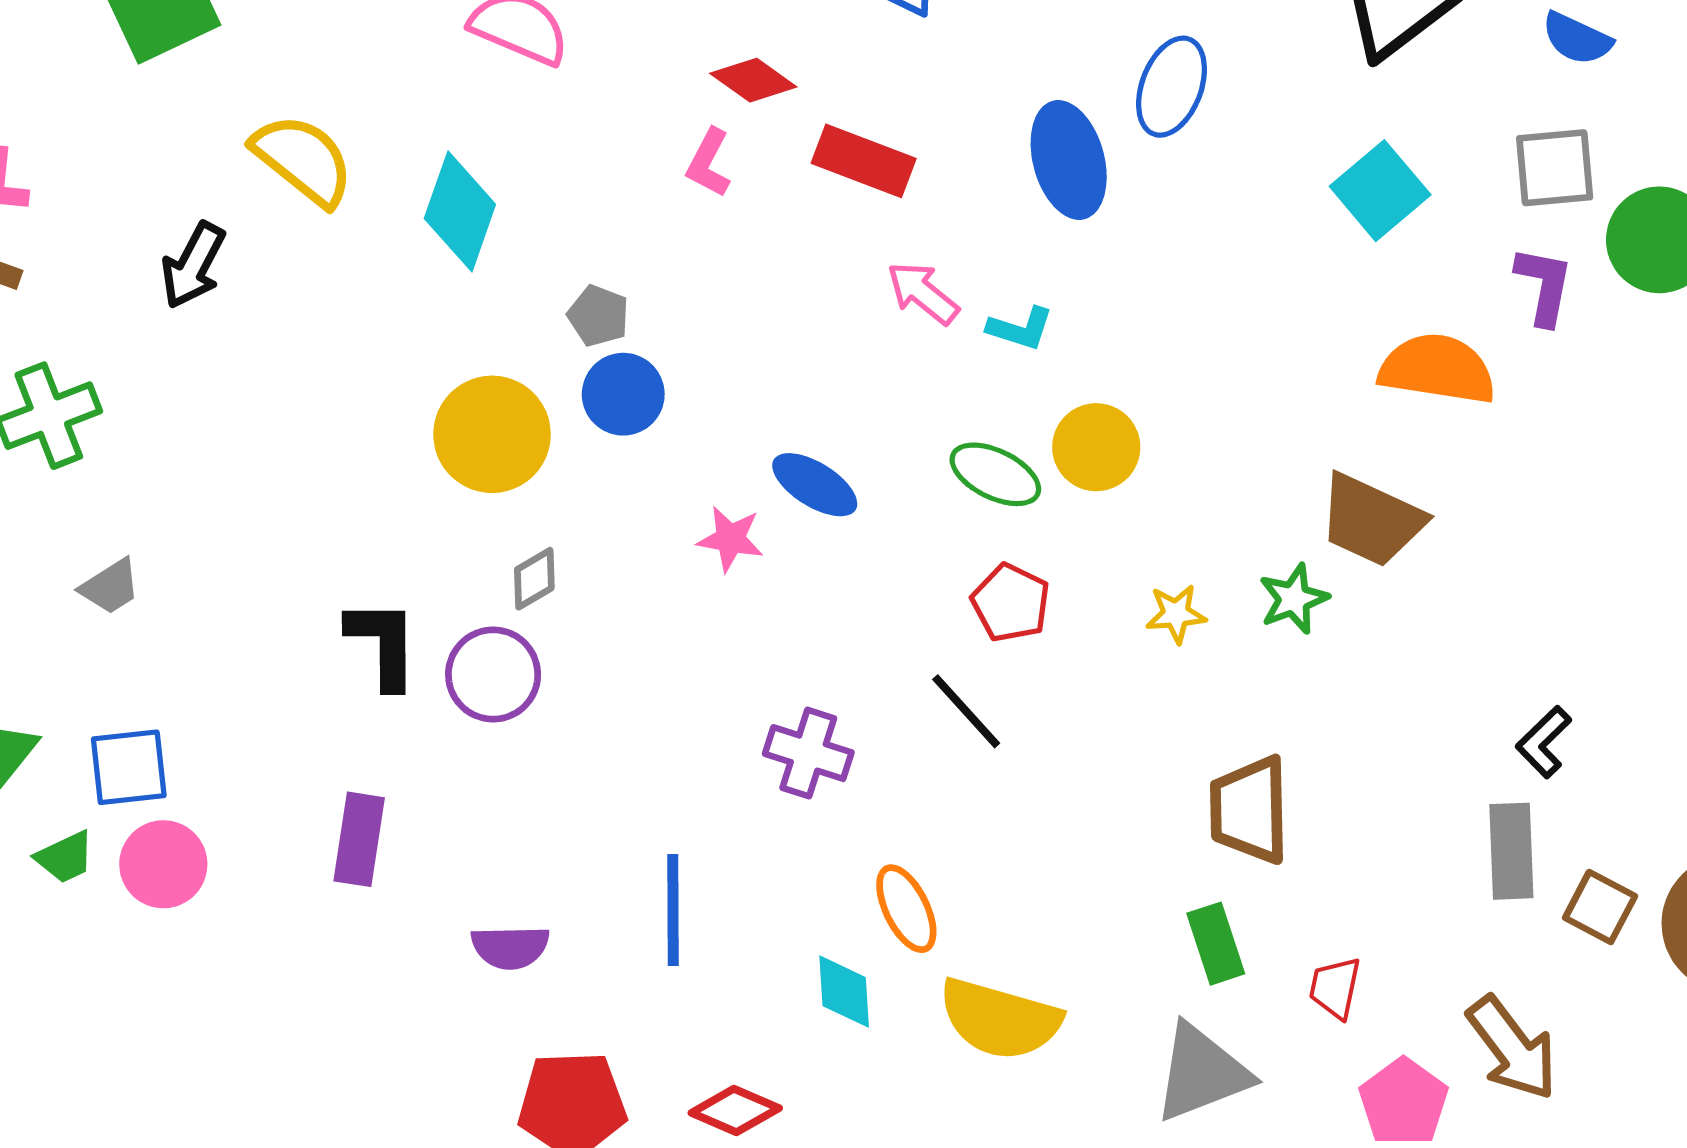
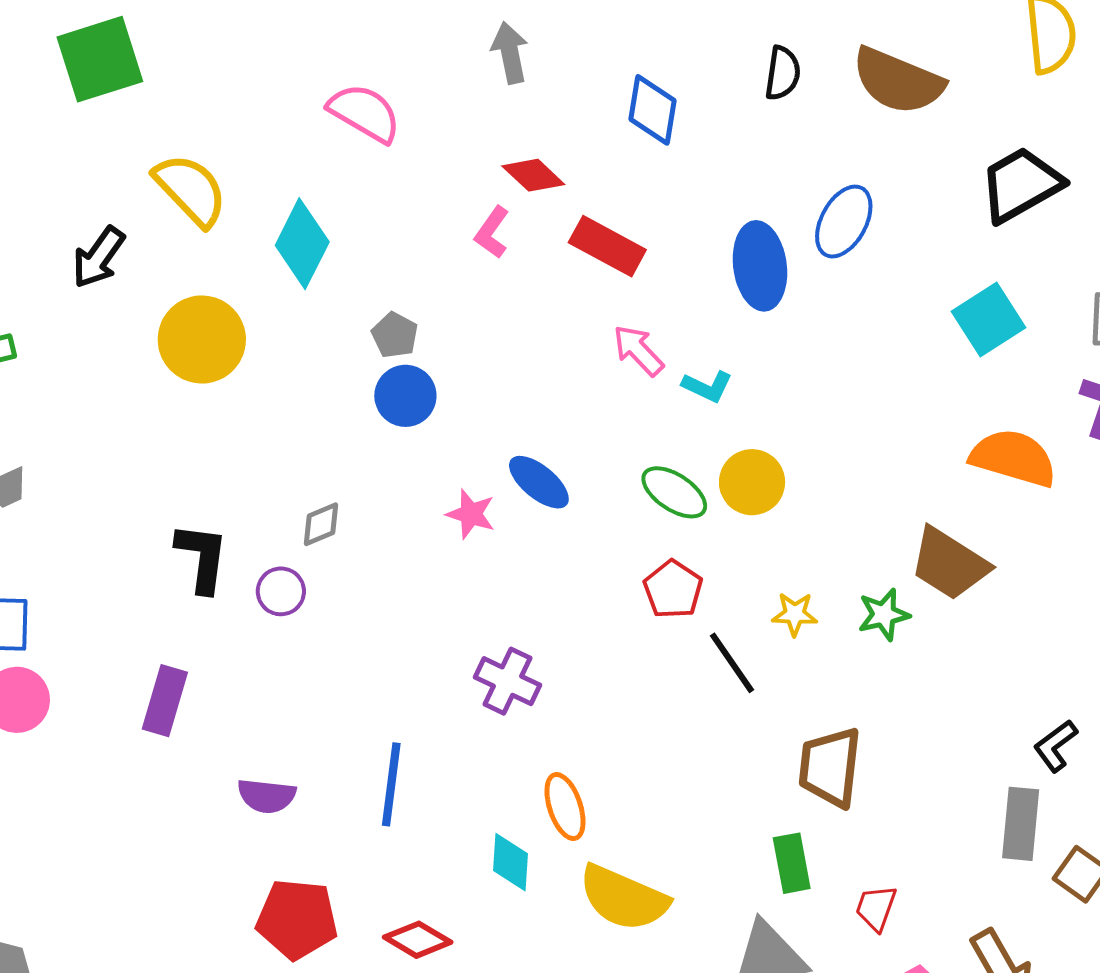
yellow circle: (492, 434) -> (202, 339), moved
purple circle: (493, 674) -> (281, 591), size x0.7
black line: (966, 711) -> (732, 663), moved

